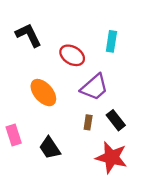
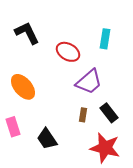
orange ellipse: (43, 93) -> (23, 87), moved

